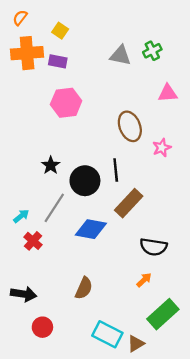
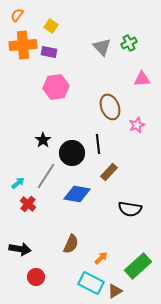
gray triangle: (120, 55) -> (102, 47), turned 36
brown rectangle: (129, 203) -> (109, 172), size x0.7
orange arrow: (144, 280) -> (101, 258), moved

